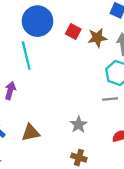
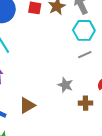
brown cross: (79, 158) -> (85, 103), moved

